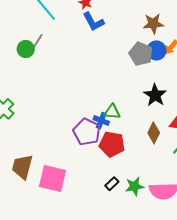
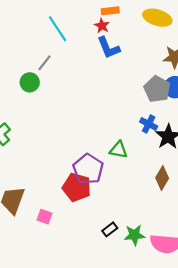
green circle: (26, 49) -> (30, 82), moved
blue cross: (101, 121) -> (149, 124), moved
red pentagon: (112, 144) -> (77, 187), moved
pink square: (52, 178) -> (44, 217), size x0.5

